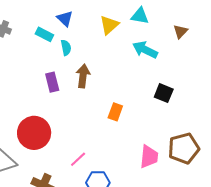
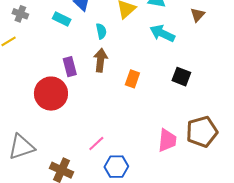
cyan semicircle: (66, 48) -> (101, 31), moved
orange rectangle: (115, 112) -> (132, 79), moved
red circle: (34, 133) -> (51, 94), moved

